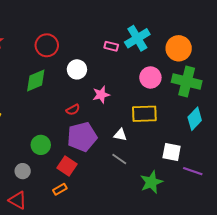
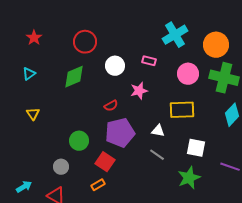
pink rectangle: (111, 46) -> (149, 61), moved
white square: (172, 152) -> (196, 148), moved

